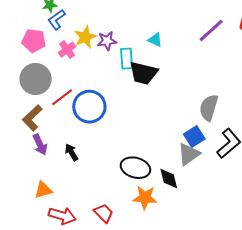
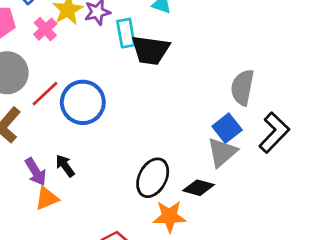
purple arrow: (40, 145) -> (36, 172), moved
black ellipse: (135, 168) -> (153, 178), turned -72
black diamond: (169, 178) -> (199, 188), turned -55
orange triangle: (43, 190) -> (47, 198), moved

